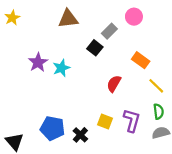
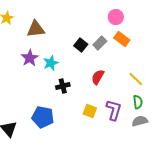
brown triangle: (68, 19) -> (36, 29), moved
gray rectangle: (109, 31) -> (100, 43), moved
orange rectangle: (141, 60) -> (122, 39), moved
black cross: (80, 135) -> (63, 86), moved, turned 32

